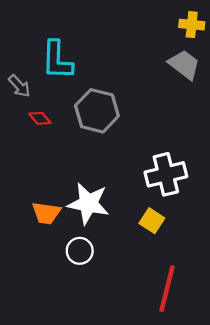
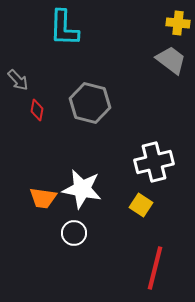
cyan L-shape: (57, 60) -> (64, 28), moved
red diamond: (40, 118) -> (37, 110), turned 50

